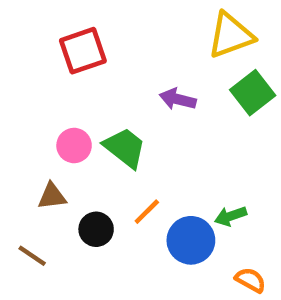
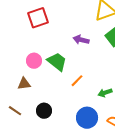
orange line: (147, 212) -> (77, 81), moved
black circle: (96, 229) -> (44, 111), moved
blue circle: (191, 240) -> (87, 118), moved

